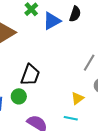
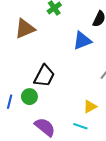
blue triangle: (52, 21) -> (82, 41), moved

